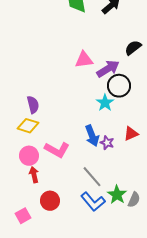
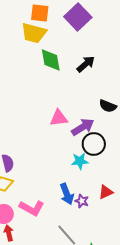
black semicircle: (133, 48) -> (108, 106), turned -120
cyan star: (105, 103) -> (80, 161), turned 30

